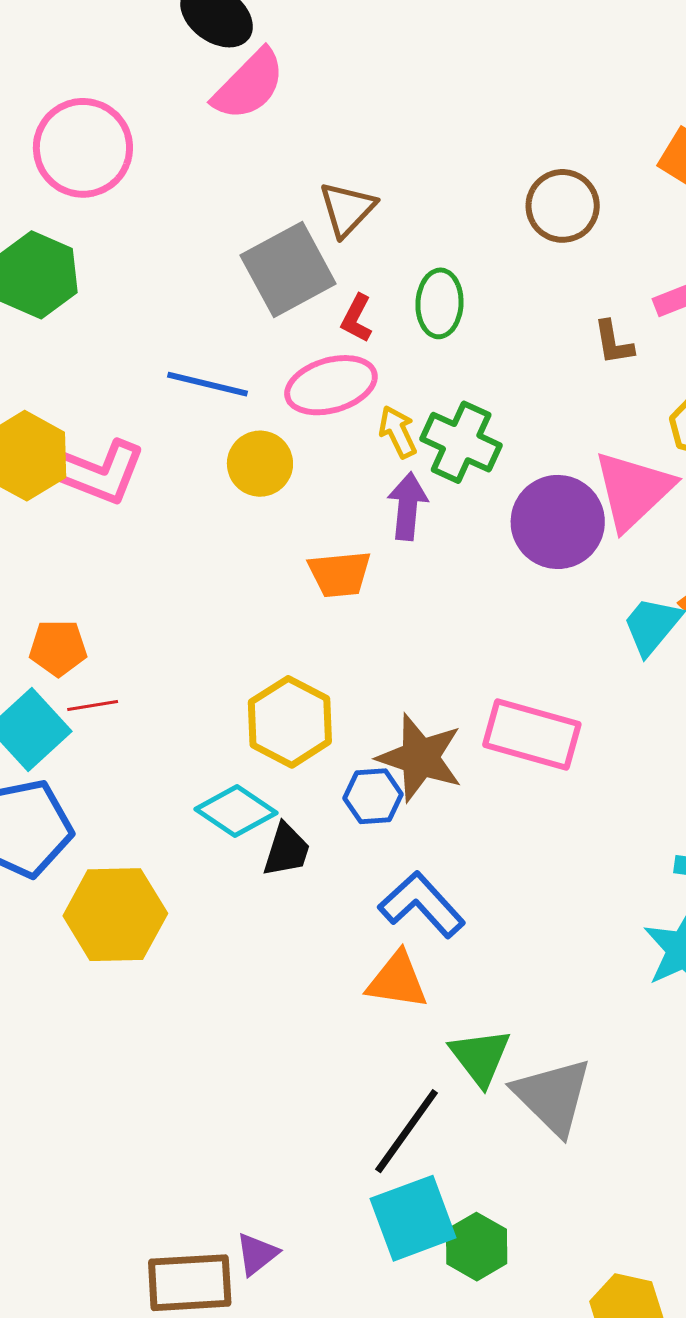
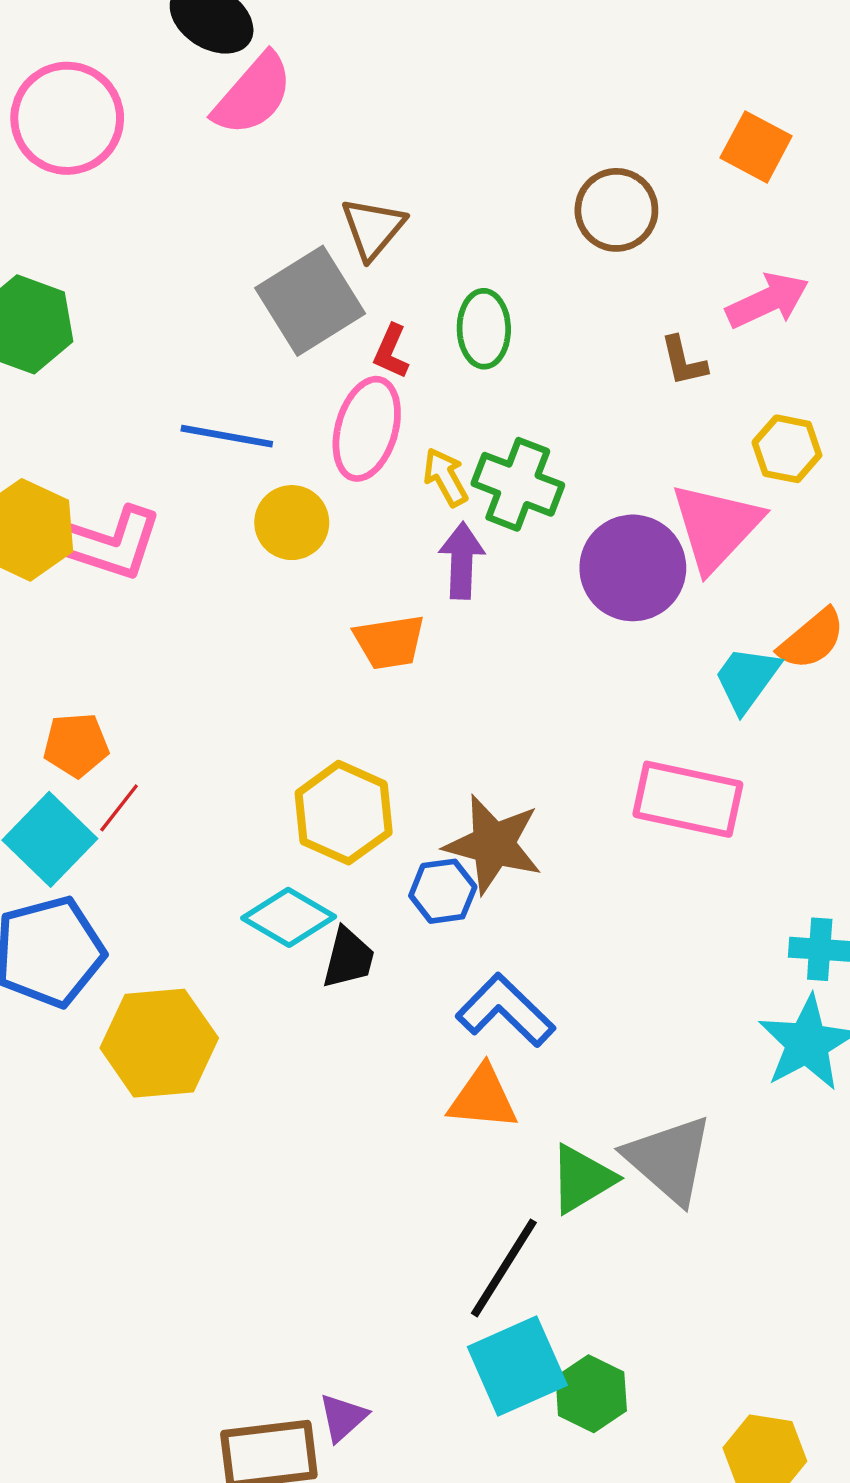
pink circle: (83, 148) -> (67, 118), moved
pink ellipse: (331, 385) -> (367, 429), turned -54
red line: (93, 705) -> (119, 808), turned -39
pink rectangle: (532, 734) -> (688, 799), moved
green triangle: (480, 1057) -> (582, 1179), turned 40
gray triangle: (553, 1096) -> (669, 1159), moved

